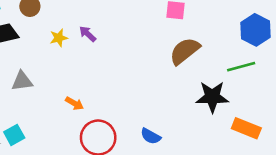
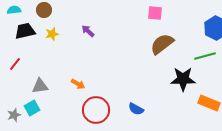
yellow star: (59, 38) -> (52, 34), moved
gray triangle: (22, 81) -> (40, 86), moved

